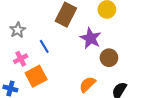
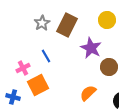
gray star: (18, 30) -> (42, 23), moved

